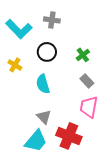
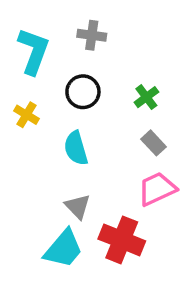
cyan L-shape: (19, 29) -> (34, 51), turned -116
pink trapezoid: (89, 107) -> (157, 189), turned 55

